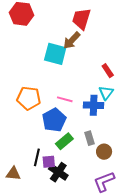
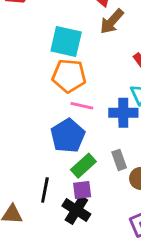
brown arrow: (72, 40) -> (112, 21), moved
orange pentagon: (29, 98) -> (69, 76), moved
purple square: (49, 162) -> (82, 190), moved

